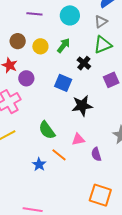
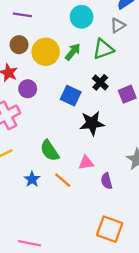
purple line: (34, 14) -> (22, 15), moved
green triangle: (103, 45) -> (103, 49), moved
yellow circle: (40, 46) -> (46, 52), size x1.5
black cross: (84, 63) -> (100, 82), moved
blue star: (39, 164) -> (32, 179), moved

